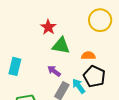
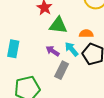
cyan arrow: (79, 86) -> (72, 49), moved

